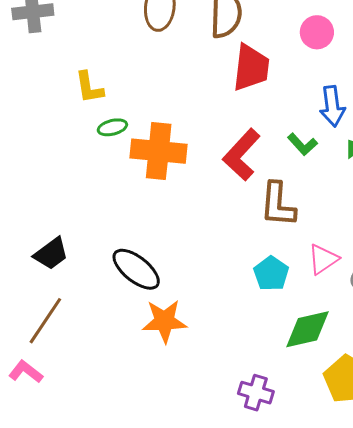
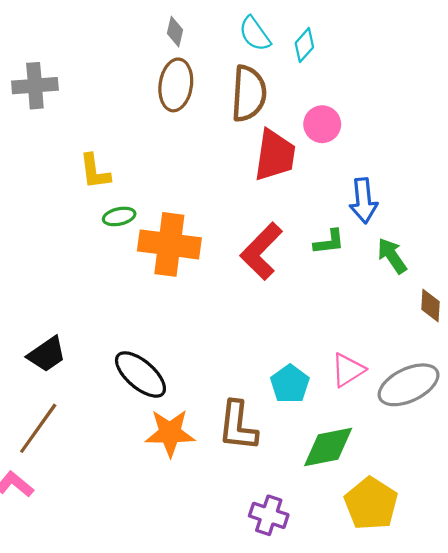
pink circle: (317, 32) -> (322, 124), moved
green L-shape: (303, 144) -> (329, 242), turned -56
brown L-shape: (278, 204) -> (238, 426), moved

